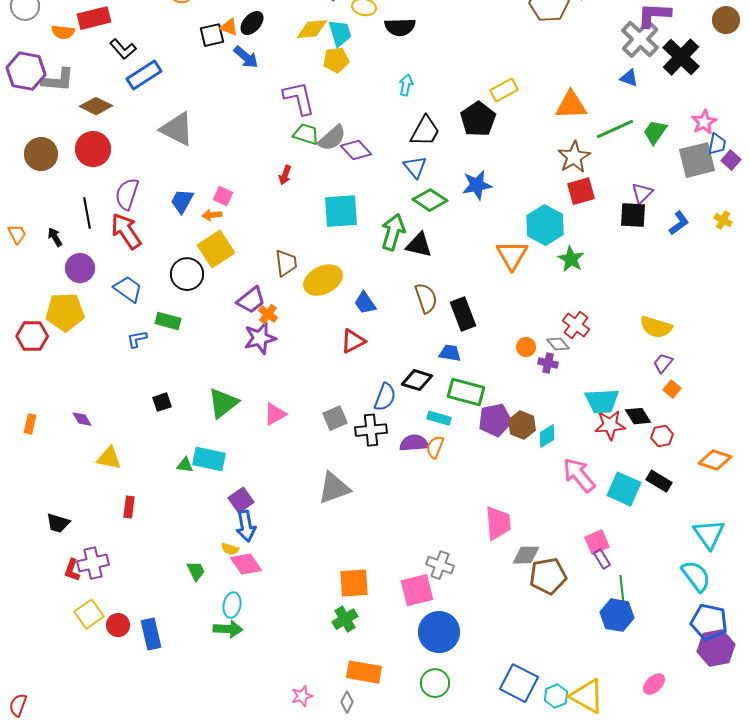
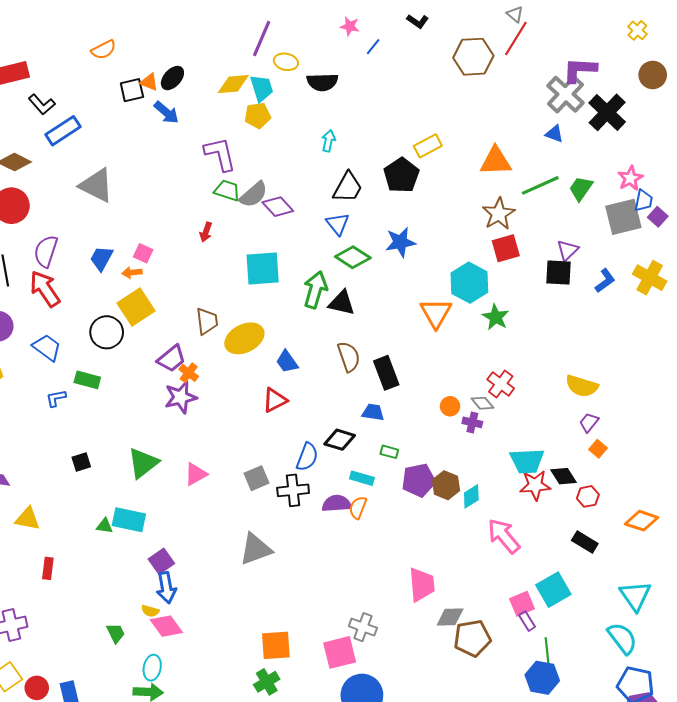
yellow cross: (723, 220) -> (650, 278), size x1.8
green rectangle: (466, 392) -> (389, 452), size x0.5
cyan square: (624, 489) -> (553, 590), moved, turned 36

